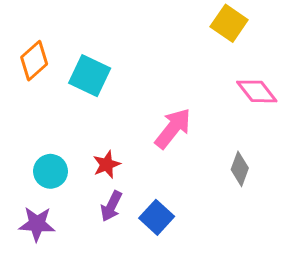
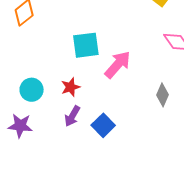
cyan square: (90, 76) -> (86, 45), moved, turned -36

